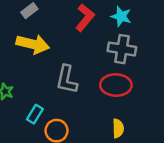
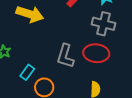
gray L-shape: (67, 80) -> (65, 56), moved

